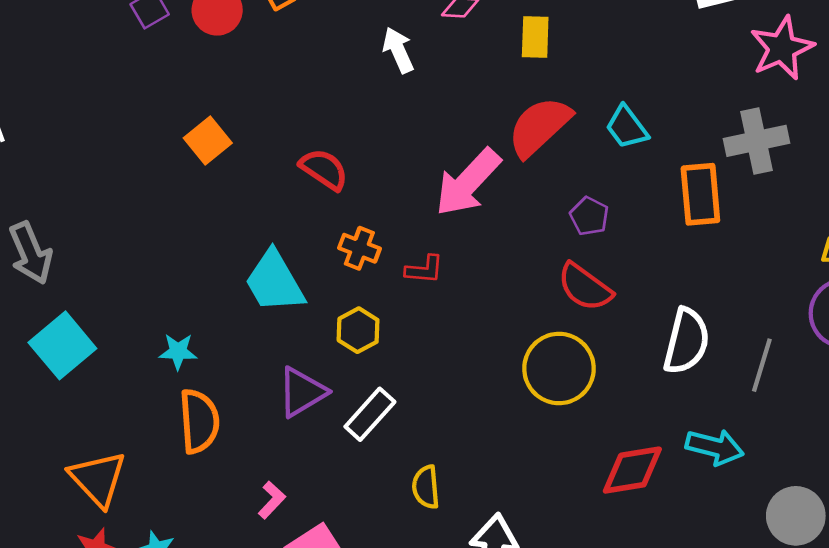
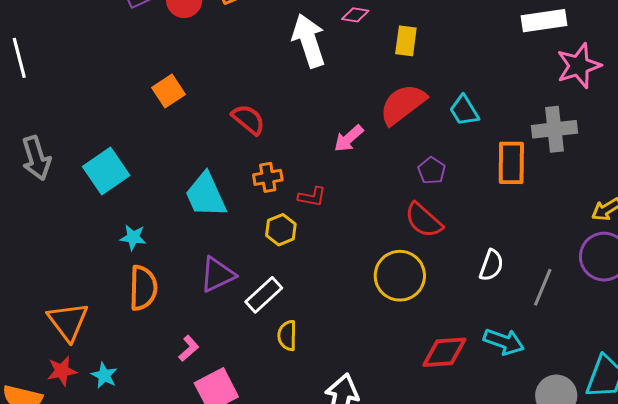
white arrow: (398, 50) -> (309, 41), size x1.6
pink arrow: (468, 182) -> (349, 138), size x0.6
orange cross: (359, 248) -> (268, 177), turned -36
yellow hexagon: (358, 330) -> (281, 230), moved
white semicircle: (686, 341) -> (491, 265), size x0.7
cyan square: (62, 345) -> (106, 171), moved
yellow semicircle: (426, 487) -> (287, 335), moved

